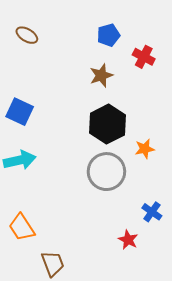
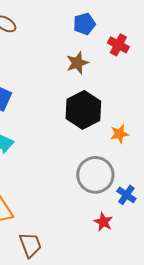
gray circle: (106, 172) -> (95, 175), moved

